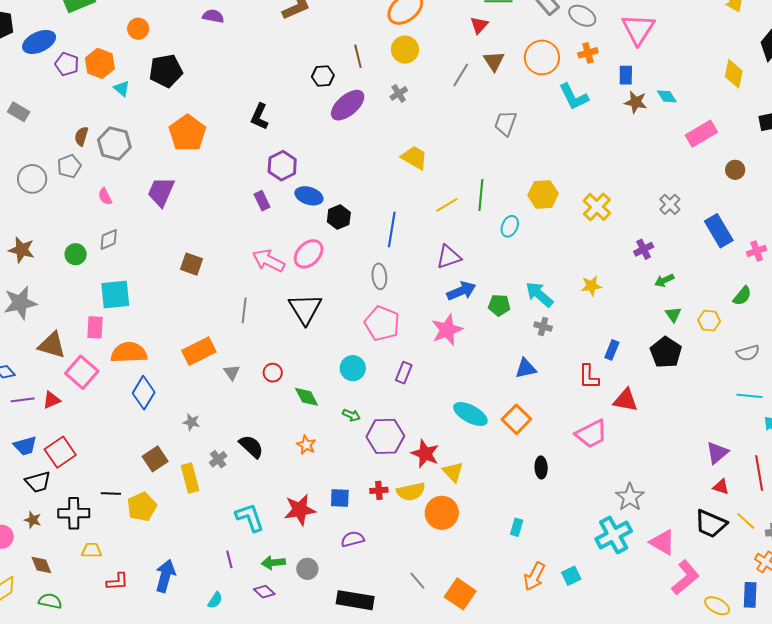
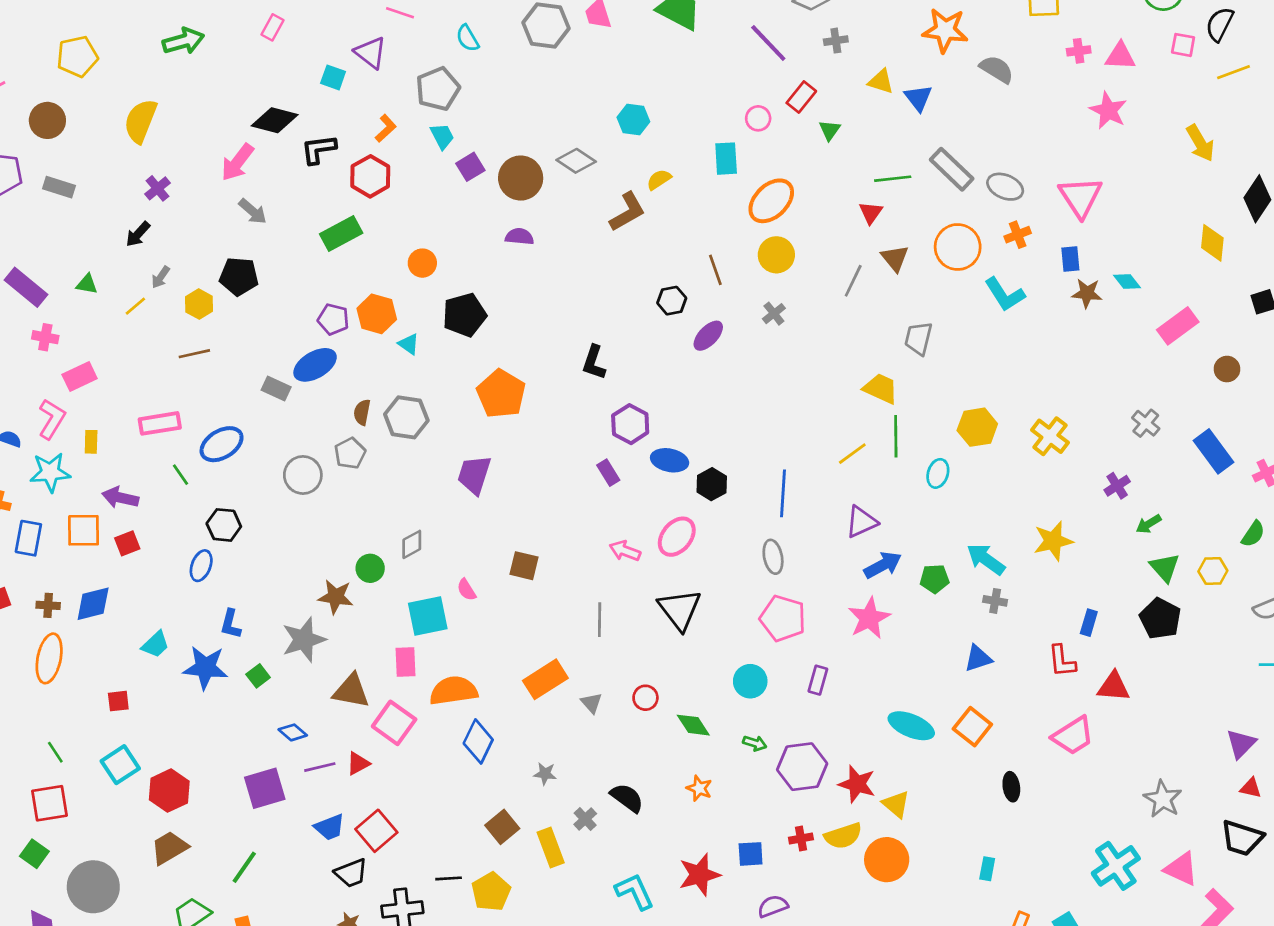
blue ellipse: (39, 42) -> (315, 365), moved
purple ellipse: (348, 105) -> (708, 336), size x0.7
yellow trapezoid: (414, 158) -> (881, 388), moved
pink semicircle: (105, 196) -> (467, 590), moved
brown star: (22, 250) -> (336, 597), moved
pink arrow: (269, 261) -> (625, 551), size x0.7
yellow star: (591, 286) -> (1053, 541), size x1.4
green triangle: (673, 314) -> (1165, 568), size x1.4
gray star: (630, 497) -> (1163, 799), moved

